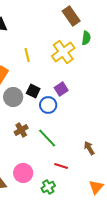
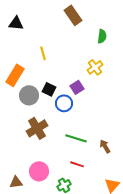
brown rectangle: (71, 16) -> (73, 15), moved
yellow cross: (63, 52) -> (95, 67), moved, size x0.7
brown cross: (21, 130) -> (37, 128), size x1.5
green line: (47, 138) -> (76, 138), moved, turned -30

